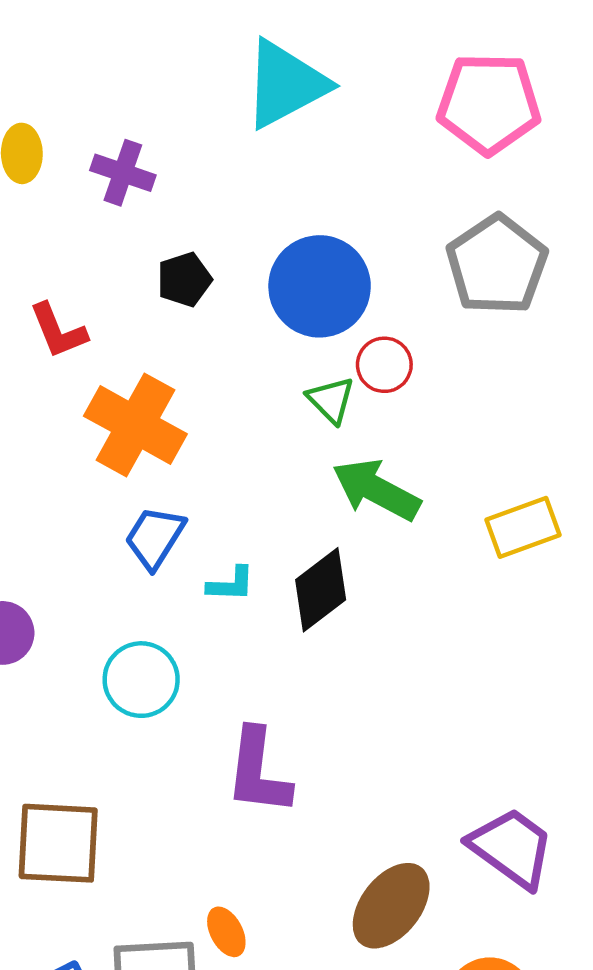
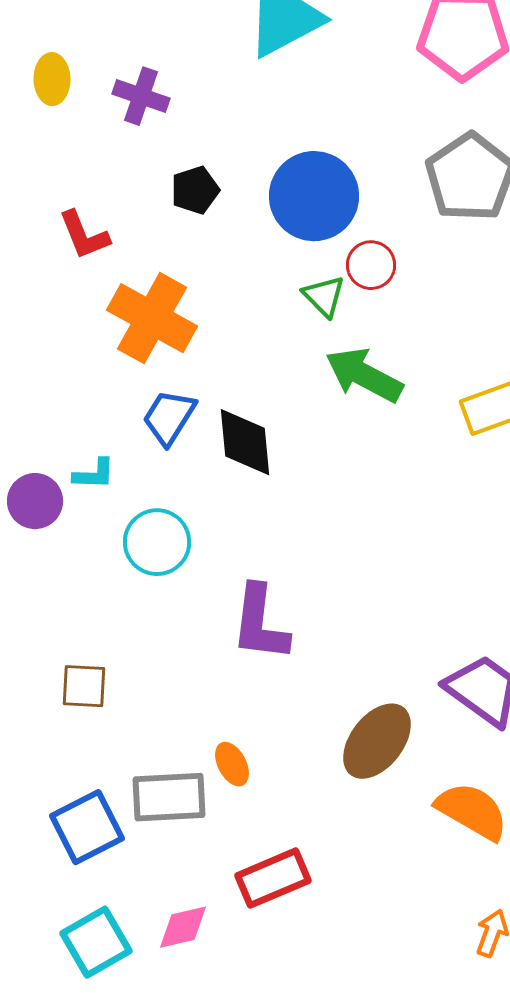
cyan L-shape: (231, 584) -> (94, 474), moved
black diamond: (321, 590) -> (245, 442), moved, turned -58
brown square: (58, 843) -> (84, 686), size x0.6

